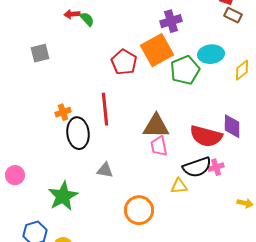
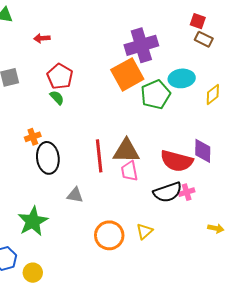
green semicircle: (87, 19) -> (57, 98), moved
purple cross: (171, 21) -> (141, 45), size x1.5
red pentagon: (124, 62) -> (60, 76), moved
red line: (105, 109) -> (99, 156), moved
yellow triangle: (179, 186) -> (144, 231), moved, turned -36

